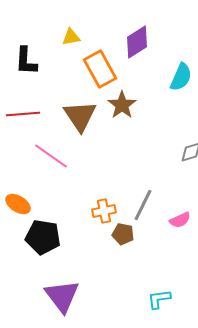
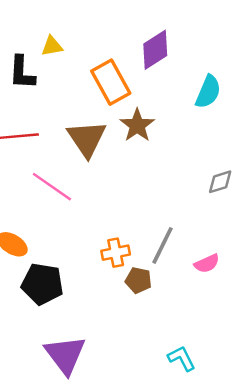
yellow triangle: (71, 37) -> (52, 46), moved
cyan L-shape: (159, 299) -> (182, 358), turned 70

